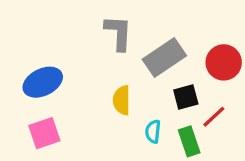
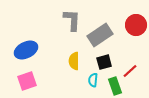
red circle: (224, 62) -> (136, 25), moved
black square: (186, 97) -> (104, 62), moved

